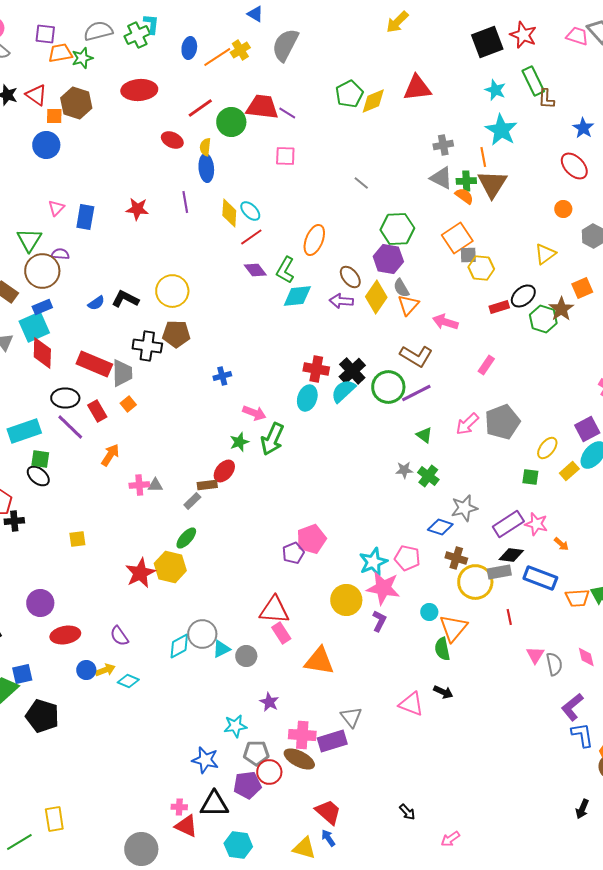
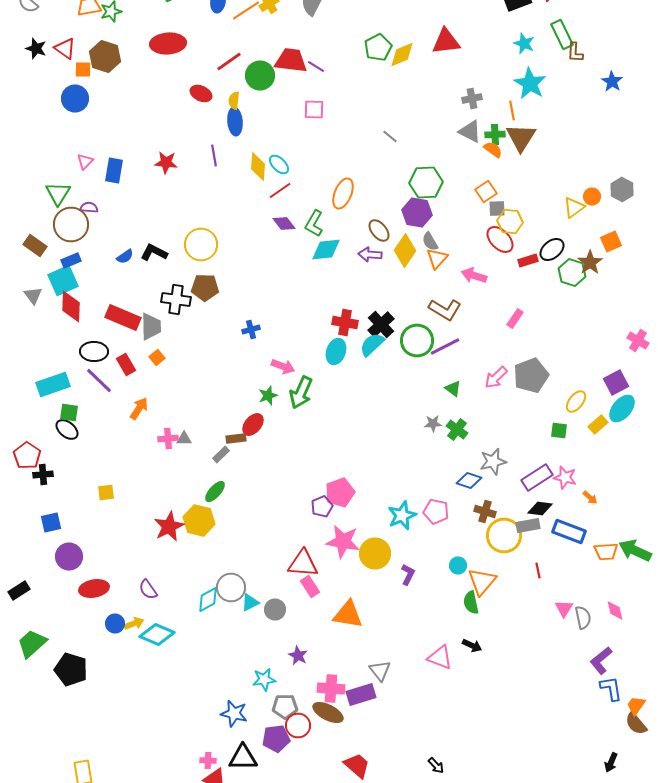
red ellipse: (574, 166) -> (500, 240), moved
orange circle: (563, 209) -> (592, 196), moved
orange square: (457, 238) -> (486, 192), size x0.7
pink star: (383, 588) -> (343, 542), moved
blue square: (22, 674) -> (51, 522), moved
cyan diamond: (128, 681) -> (157, 634), size x1.6

